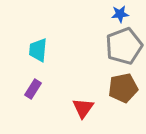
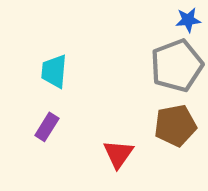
blue star: (120, 14) -> (188, 20), moved

